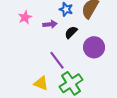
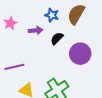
purple line: (57, 60) -> (14, 67), moved, turned -66

